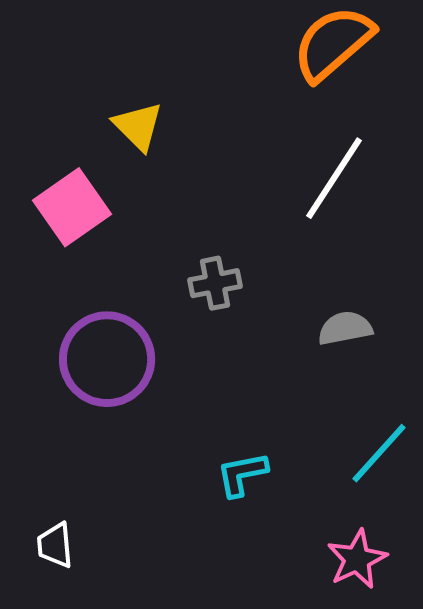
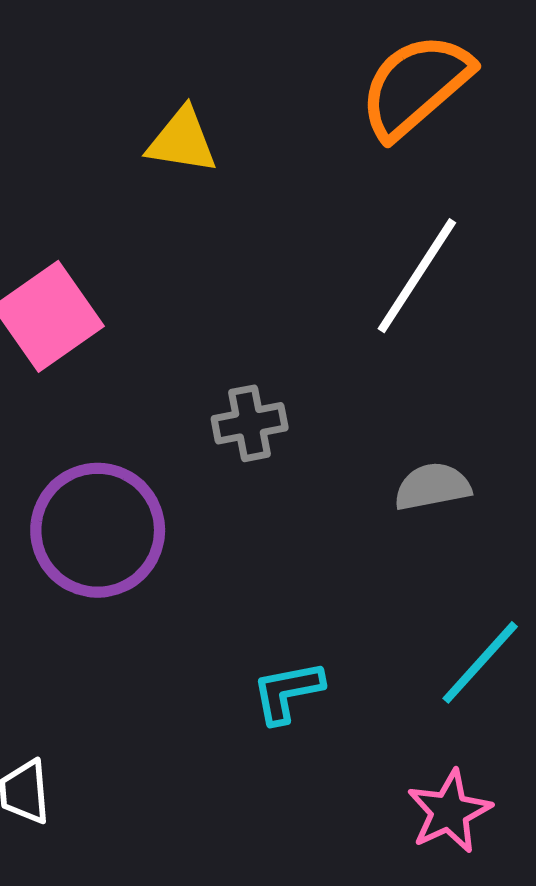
yellow triangle: (138, 126) -> (182, 141), moved, turned -36

